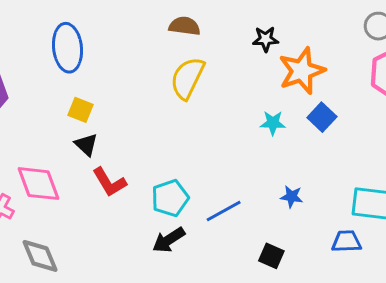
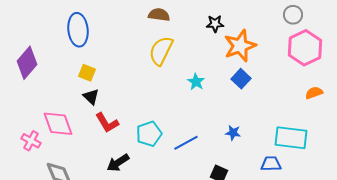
blue square: (322, 117) -> (241, 79), moved
cyan star: (273, 123) -> (196, 82), moved, turned 30
black arrow: (169, 240) -> (118, 163), moved

